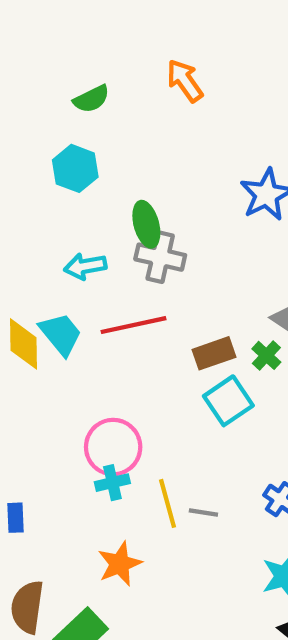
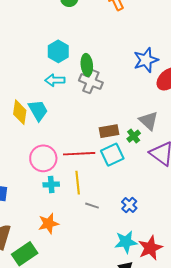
cyan hexagon: (75, 168) -> (58, 51), moved
red line: (134, 325) -> (79, 154), moved
pink circle: (113, 447) -> (43, 158), moved
yellow line: (168, 503) -> (78, 183), moved

